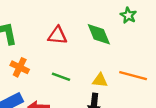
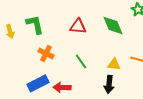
green line: (61, 77) -> (81, 61), turned 35

